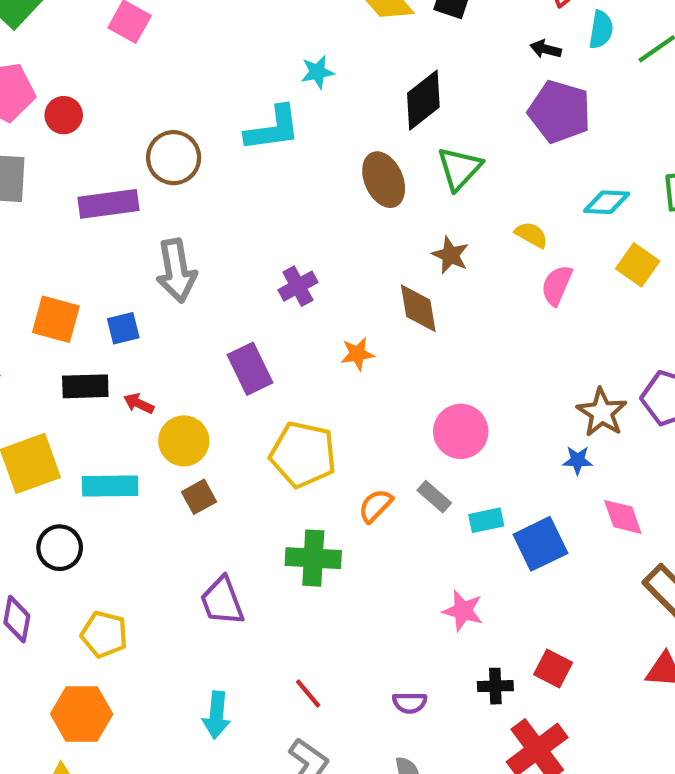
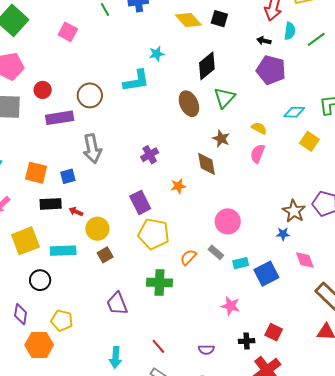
red circle: (64, 115) -> (43, 90), moved
pink semicircle: (557, 285) -> (258, 154), moved
purple rectangle: (250, 369) -> (140, 202), moved
orange hexagon: (82, 714) -> (39, 345), moved

